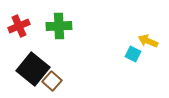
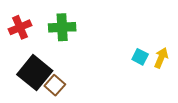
yellow arrow: (148, 41) -> (161, 58), moved, turned 90

